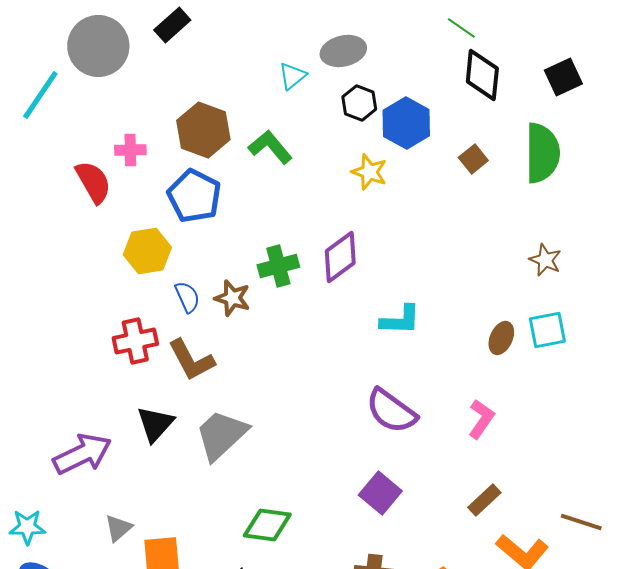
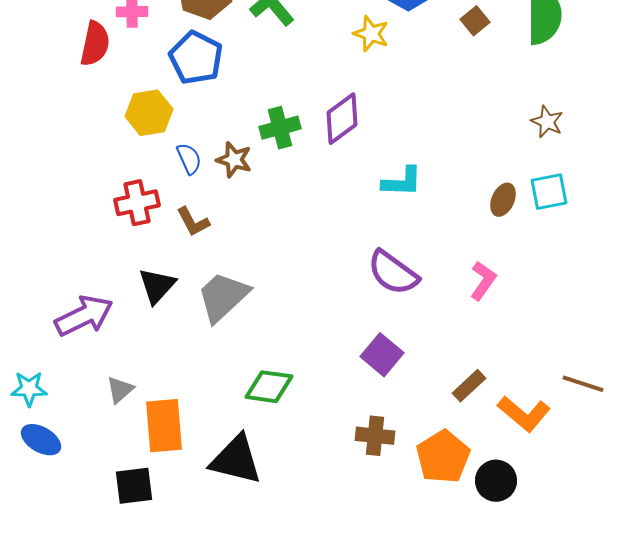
red semicircle: (93, 182) -> (95, 44), turned 42
brown L-shape: (191, 360) -> (193, 222), size x0.7
brown rectangle: (484, 500) -> (469, 386), moved

